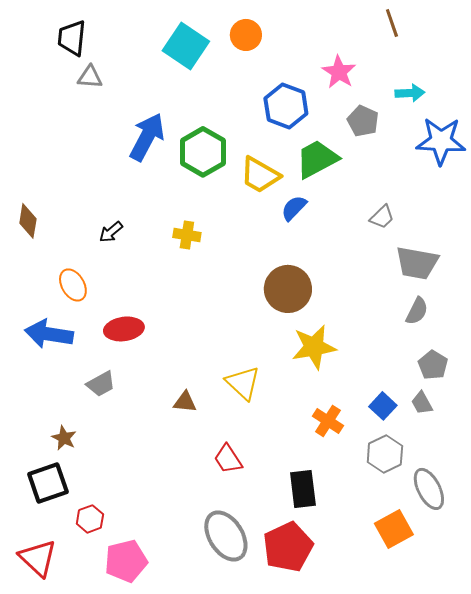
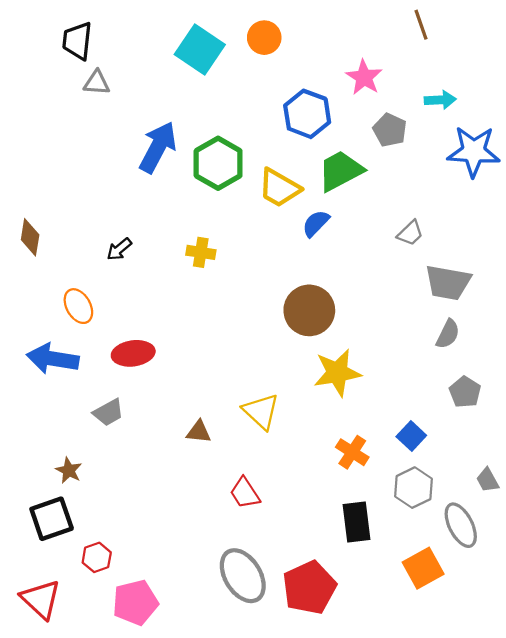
gray trapezoid: (422, 403) -> (488, 480), moved
black rectangle: (303, 489) -> (357, 522), moved

